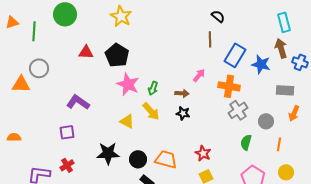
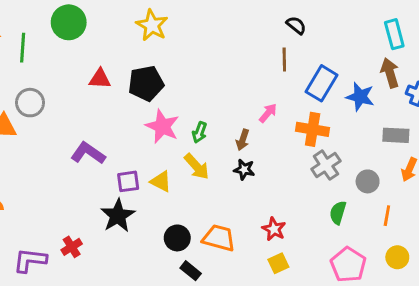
black pentagon: (117, 55) -> (146, 83), turned 30
brown arrow: (182, 93) -> (243, 140), turned 104
purple square: (67, 132) -> (128, 181), moved
black star: (108, 153) -> (118, 216), moved, turned -30

